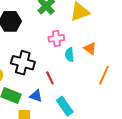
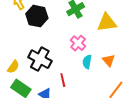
pink cross: (56, 38) -> (78, 43), turned 35

